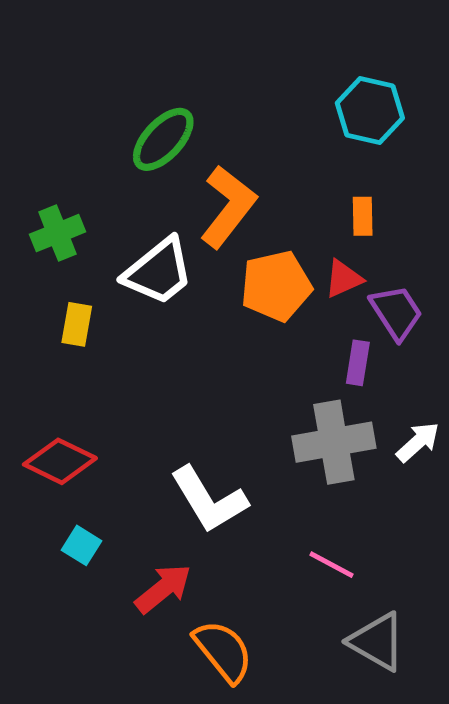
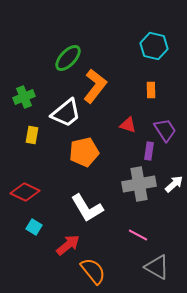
red triangle: (343, 279) -> (128, 125), moved, turned 42
orange pentagon: (276, 286) -> (84, 152), moved

